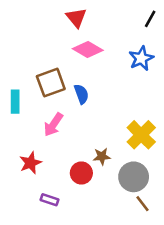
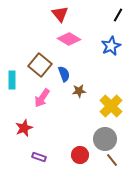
brown square: (51, 83) -> (40, 65), turned -30
brown star: (102, 156) -> (79, 91), moved
red circle: (81, 173) -> (80, 155), moved

